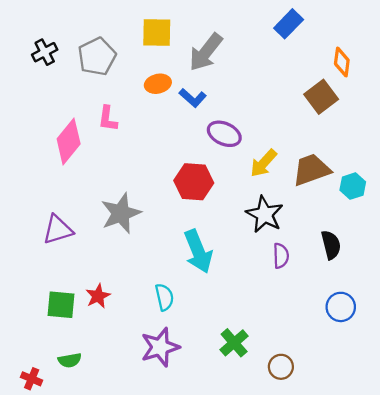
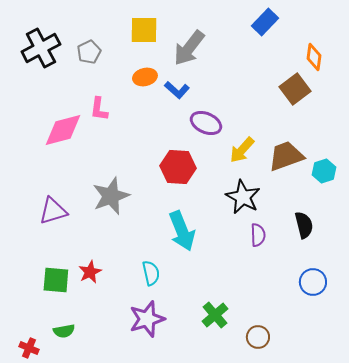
black cross: (45, 52) -> (41, 48), size x1.6
gray pentagon: (97, 57) -> (89, 52), size x0.7
pink diamond: (69, 141) -> (63, 130), turned 36

